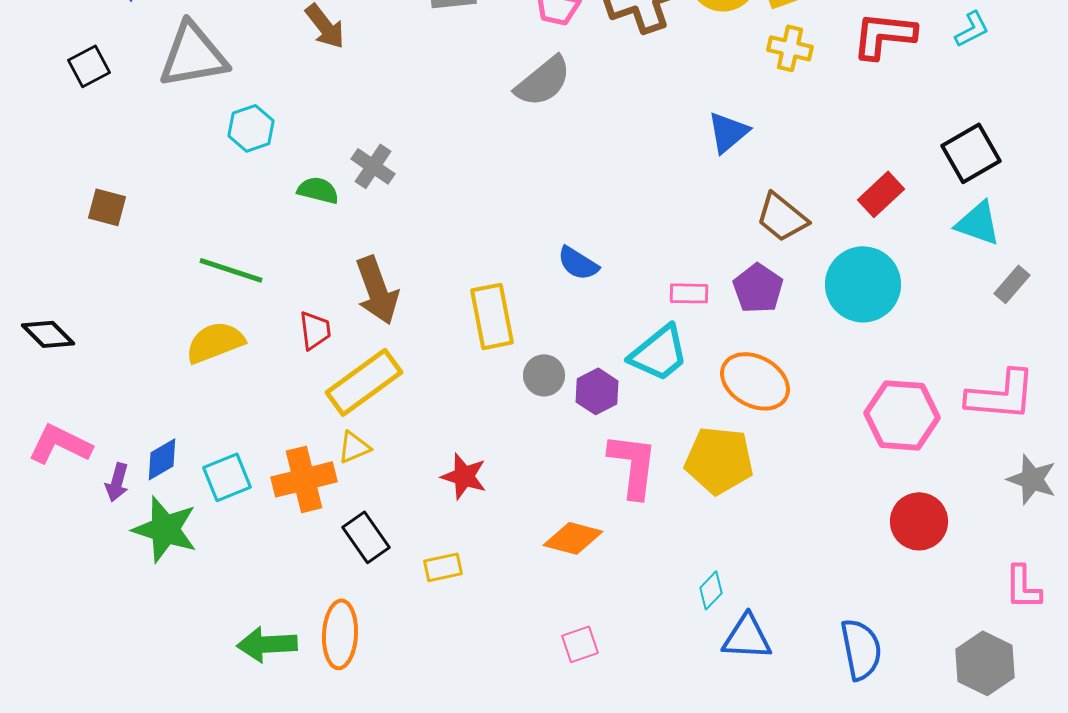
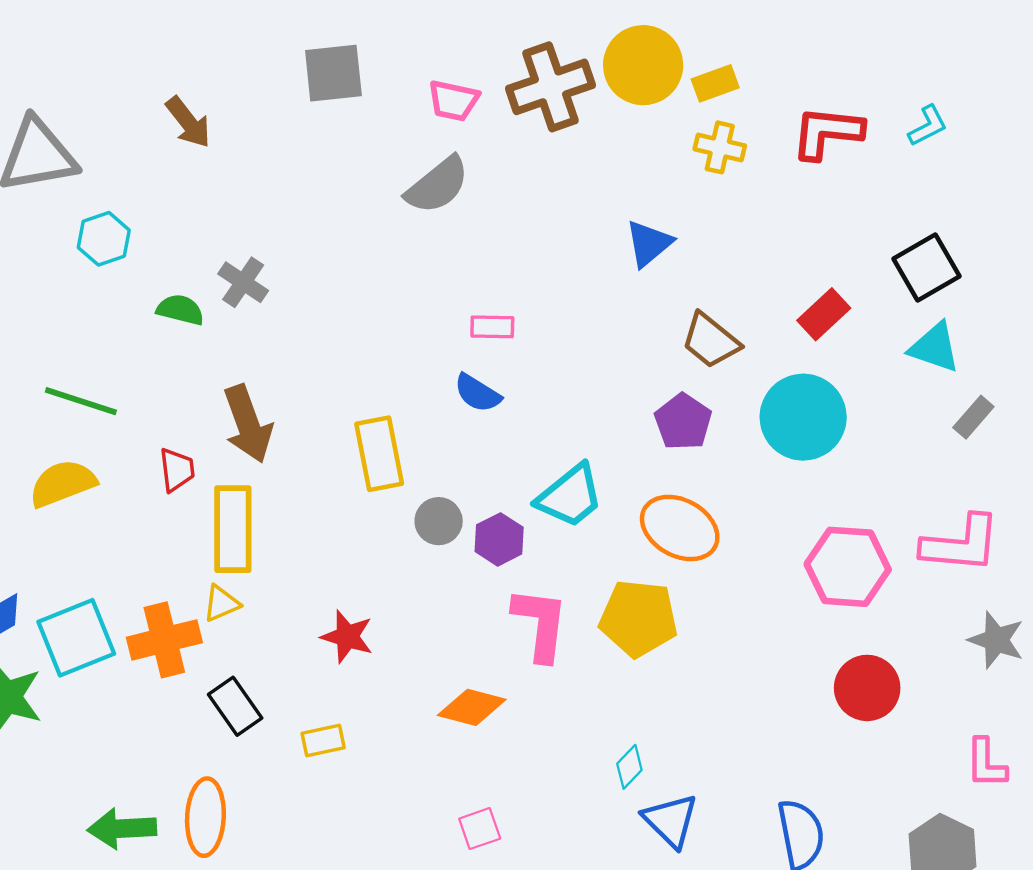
pink rectangle: (689, 293) -> (492, 327), moved
yellow rectangle: (364, 382) -> (233, 529), turned -54
cyan square: (227, 477) -> (76, 638), size x1.4
blue triangle: (747, 637) -> (671, 821), turned 42

